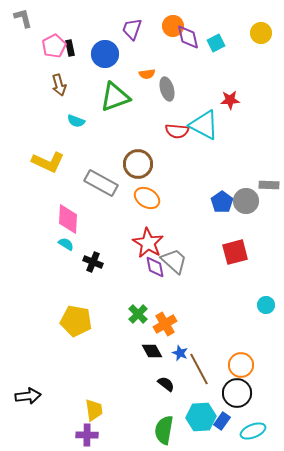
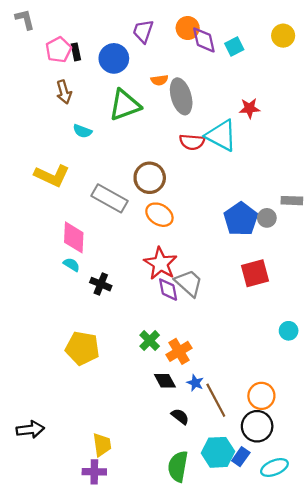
gray ellipse: (167, 89) -> (181, 96), size x1.4
gray circle: (246, 201) -> (267, 218), size x0.7
blue pentagon: (222, 202) -> (241, 219), size x1.4

